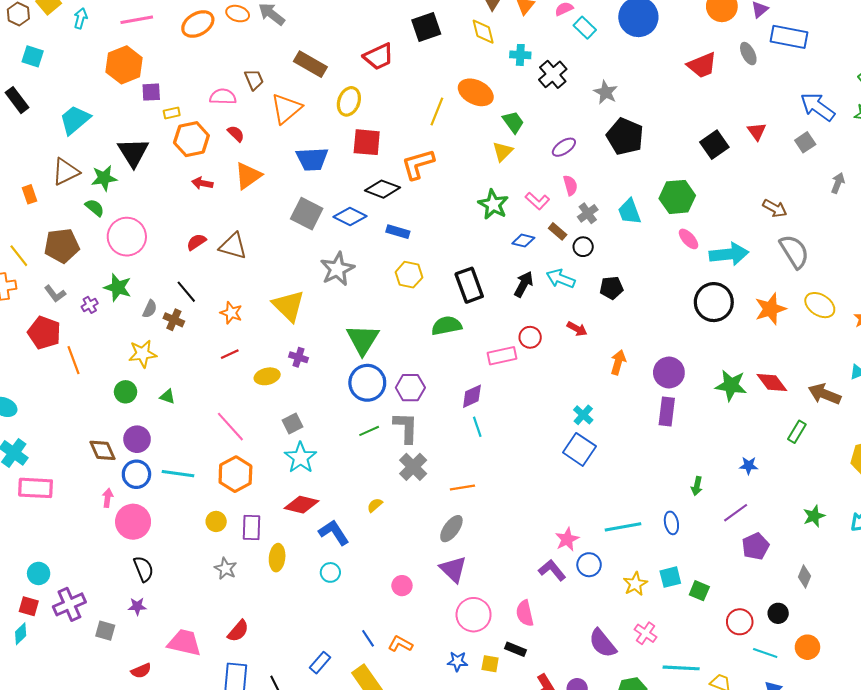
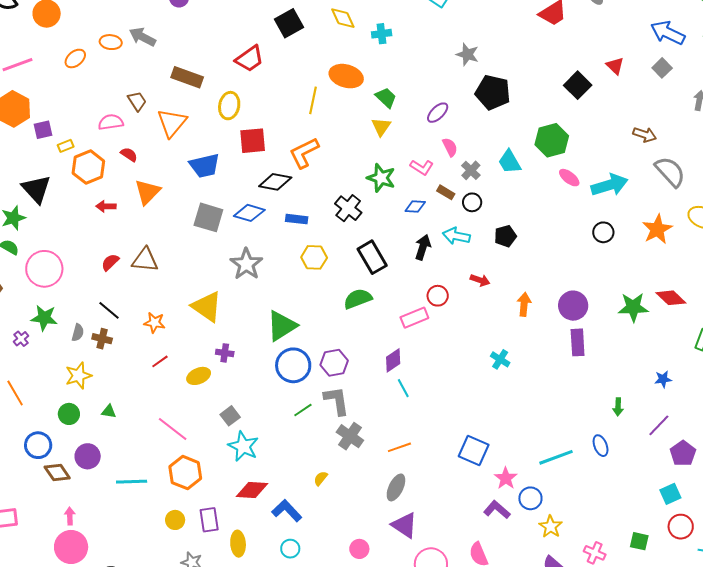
orange ellipse: (198, 24) -> (75, 58), size x0.7
black cross: (553, 74) -> (348, 208), moved
black circle: (714, 302) -> (603, 232), size x0.6
green triangle: (363, 340) -> (282, 326), turned 36
blue square: (579, 449) -> (474, 450), moved
blue circle: (136, 474) -> (38, 445), moved
pink circle: (133, 522) -> (71, 547), moved
cyan square: (670, 577) -> (670, 494), moved
yellow star: (635, 584) -> (551, 527), moved
green square: (699, 591) -> (639, 541), moved

